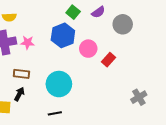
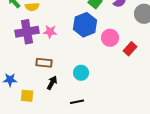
cyan circle: (59, 84) -> (81, 73), size x0.6
black arrow: (19, 94) -> (52, 83), moved

